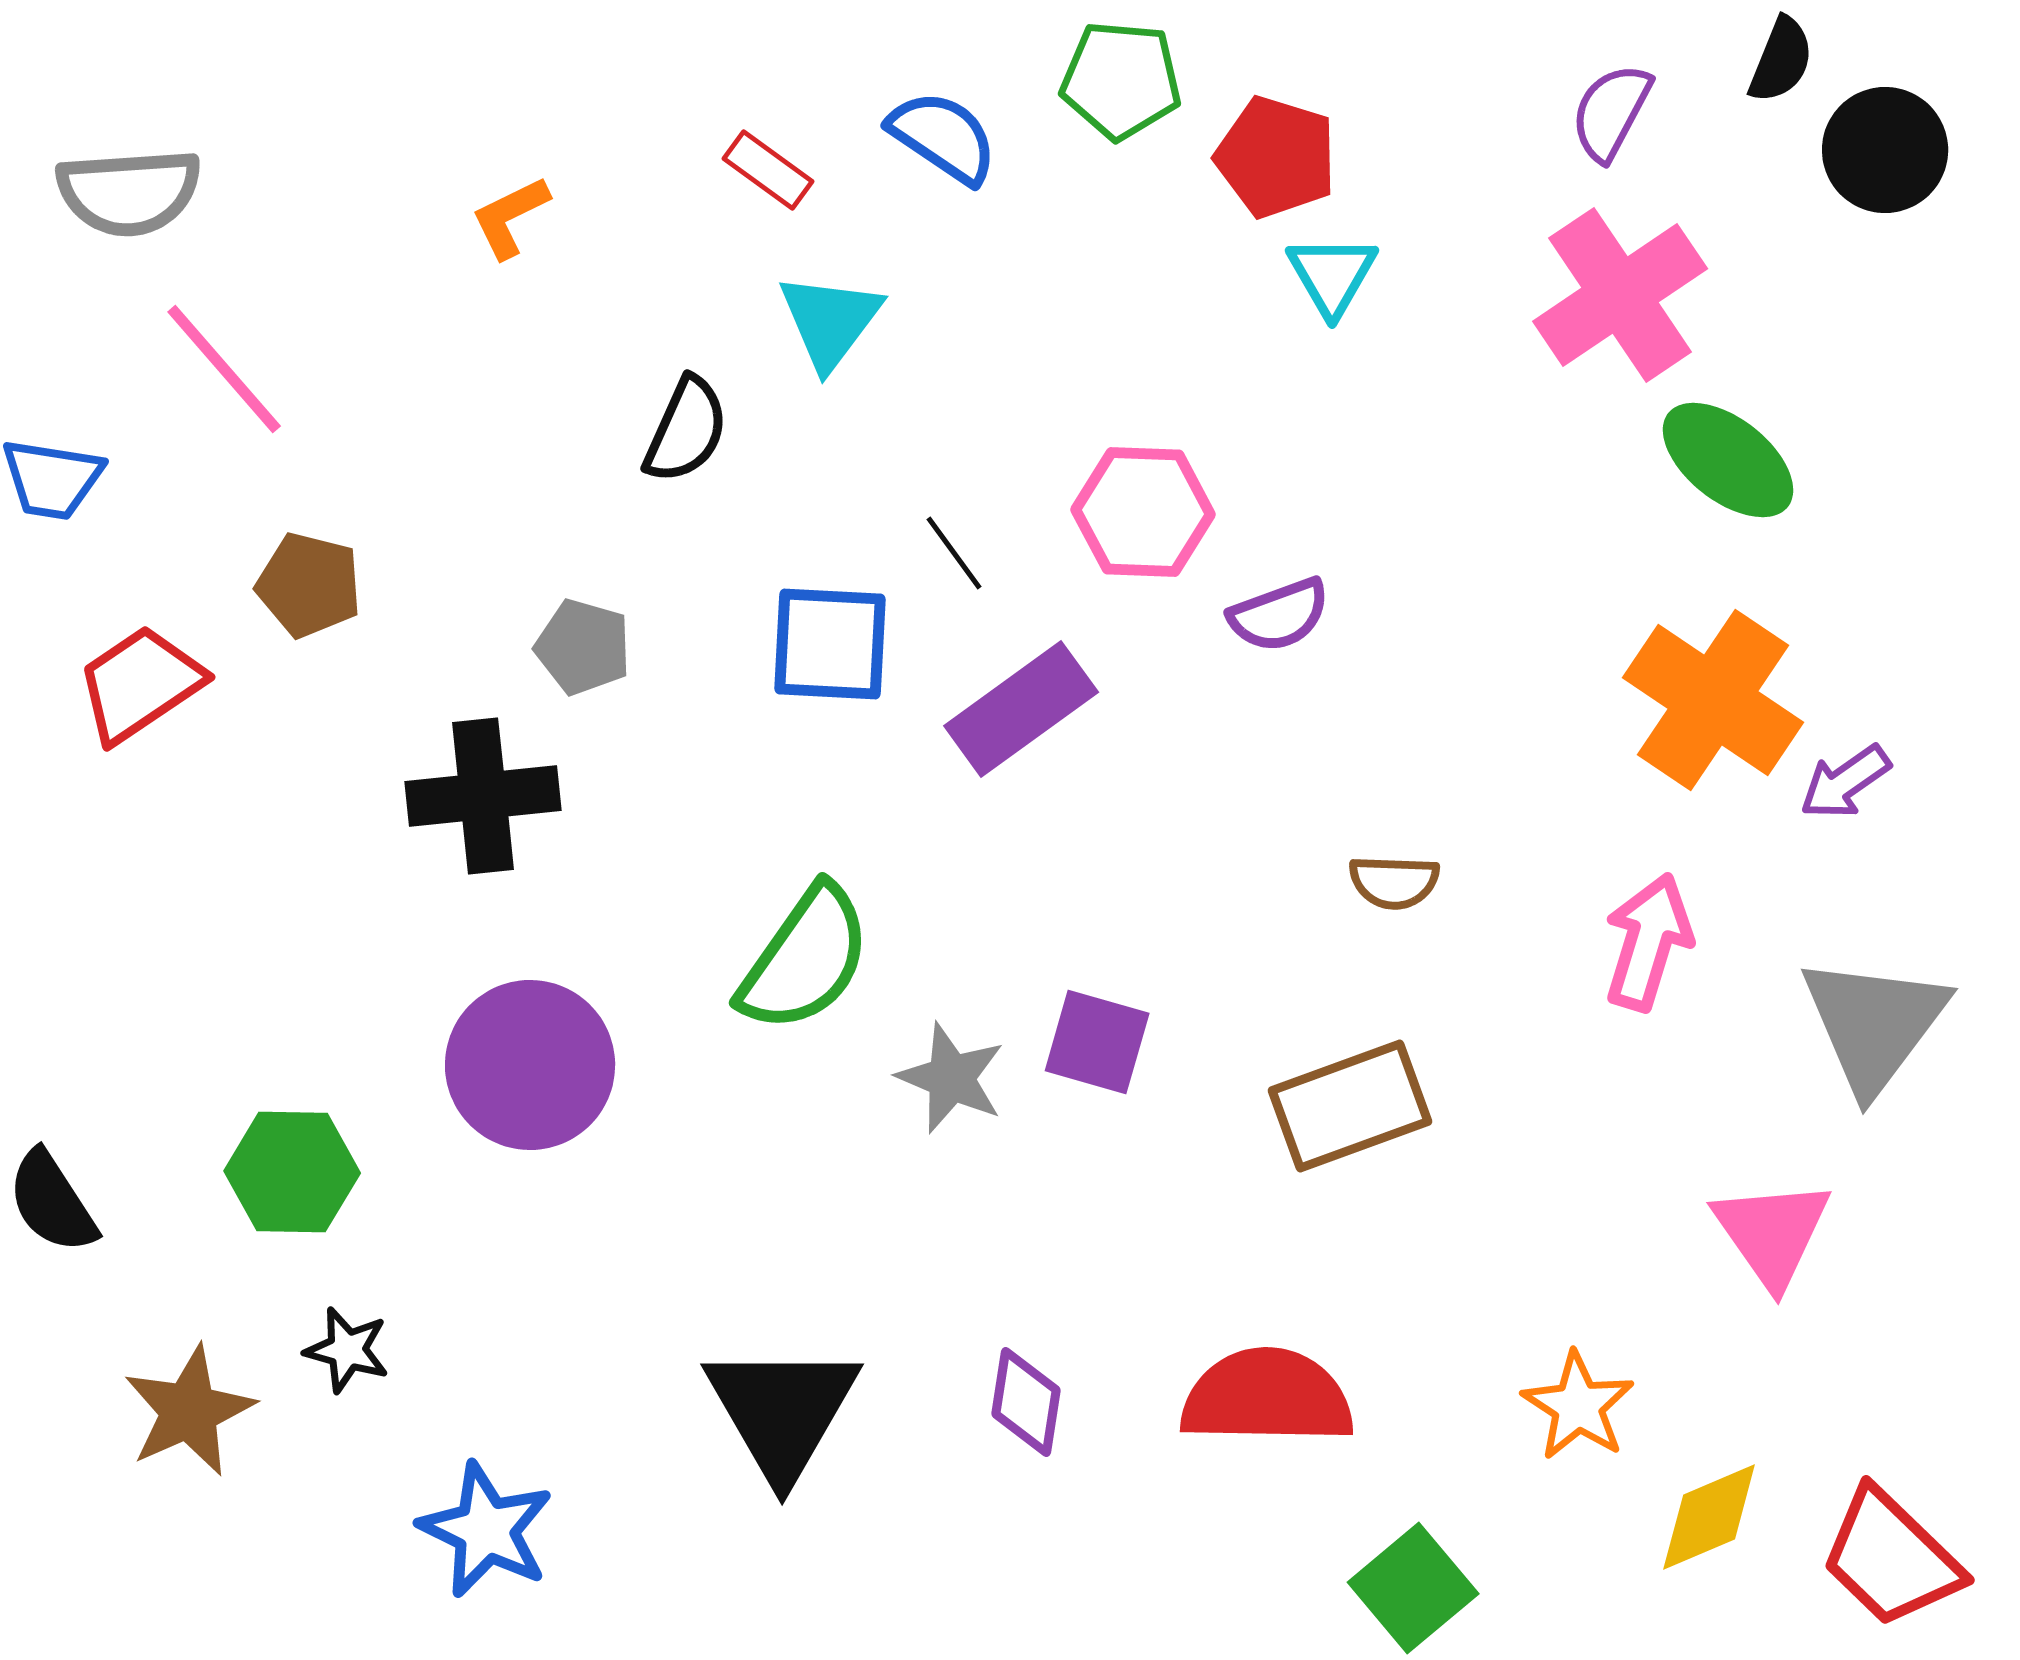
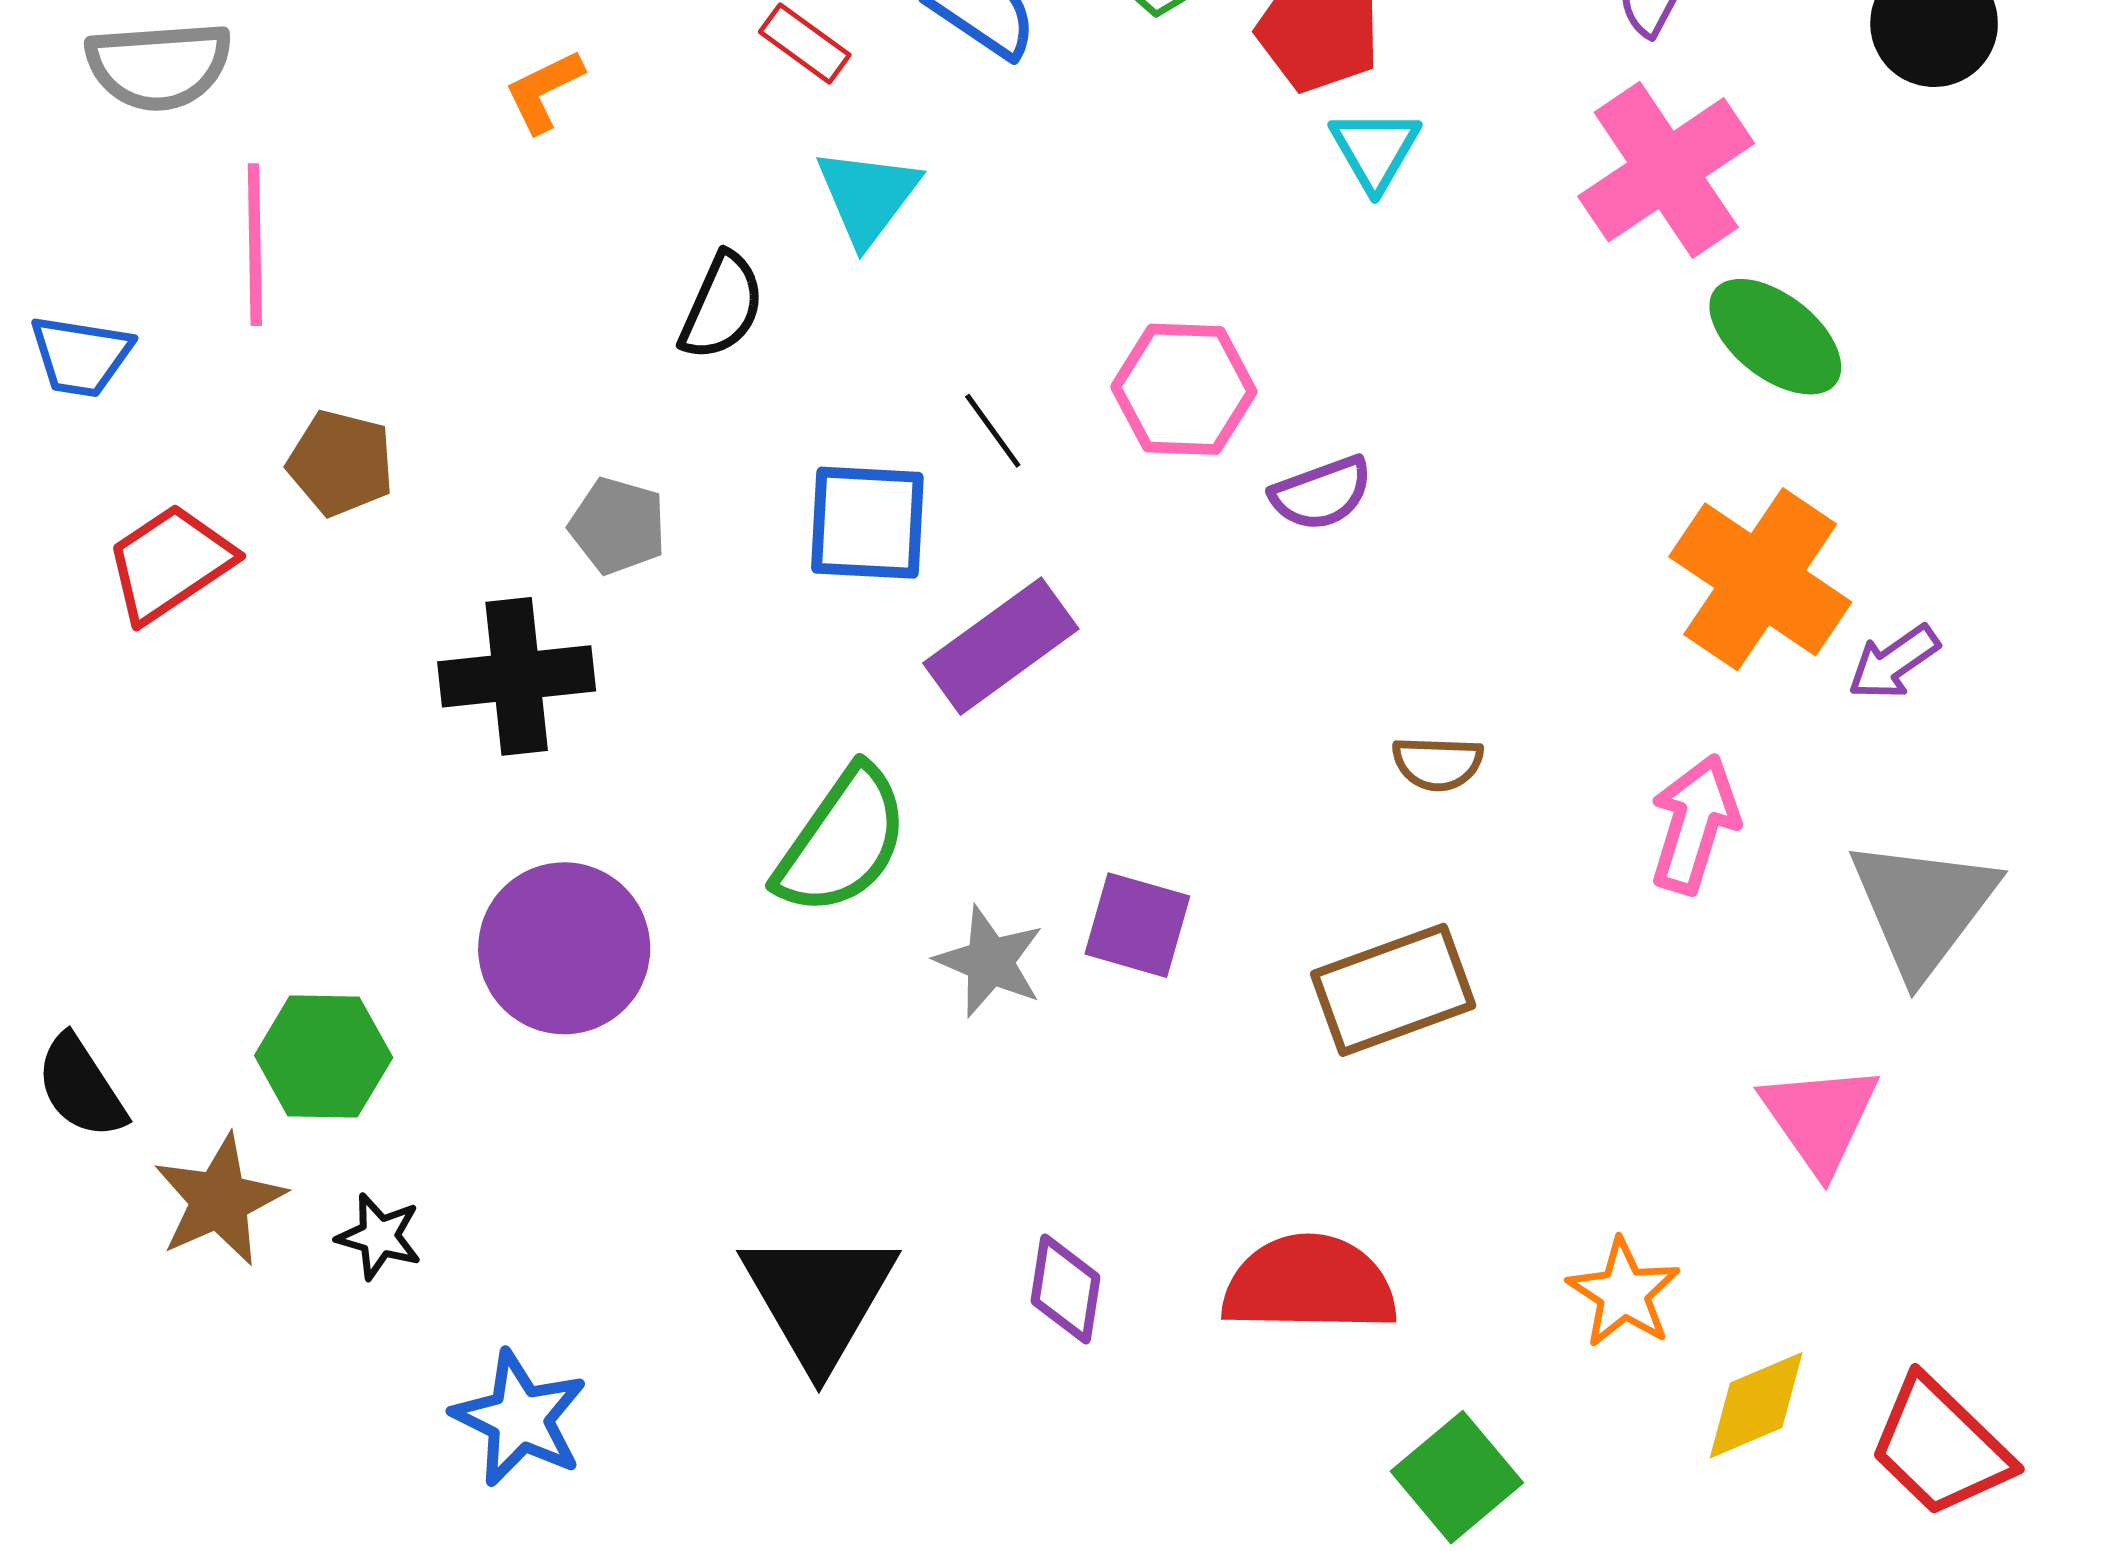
pink line: (224, 369) -> (255, 245), turned 40
purple rectangle: (1021, 709) -> (1001, 646), moved
brown star: (189, 1411) -> (219, 1200), moved

